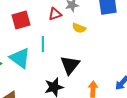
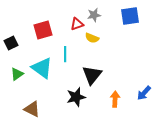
yellow semicircle: (79, 28) -> (92, 38), moved

